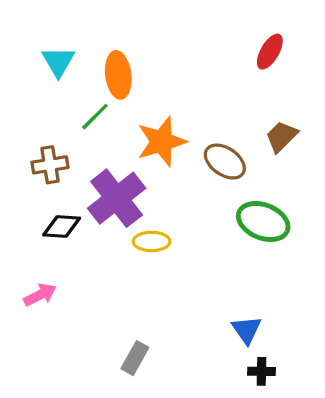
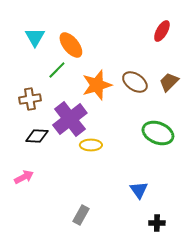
orange ellipse: (118, 75) -> (71, 45), turned -32
brown ellipse: (225, 162) -> (135, 82), moved
blue triangle: (247, 330) -> (139, 190), moved

